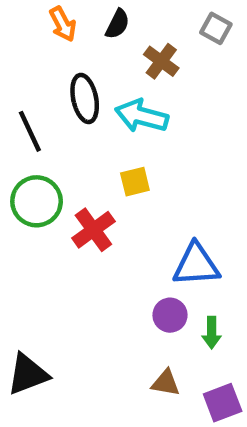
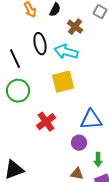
yellow square: (135, 182) -> (63, 82), size x1.6
red cross: (93, 230) -> (46, 122), moved
green arrow: (212, 333) -> (98, 160), moved

